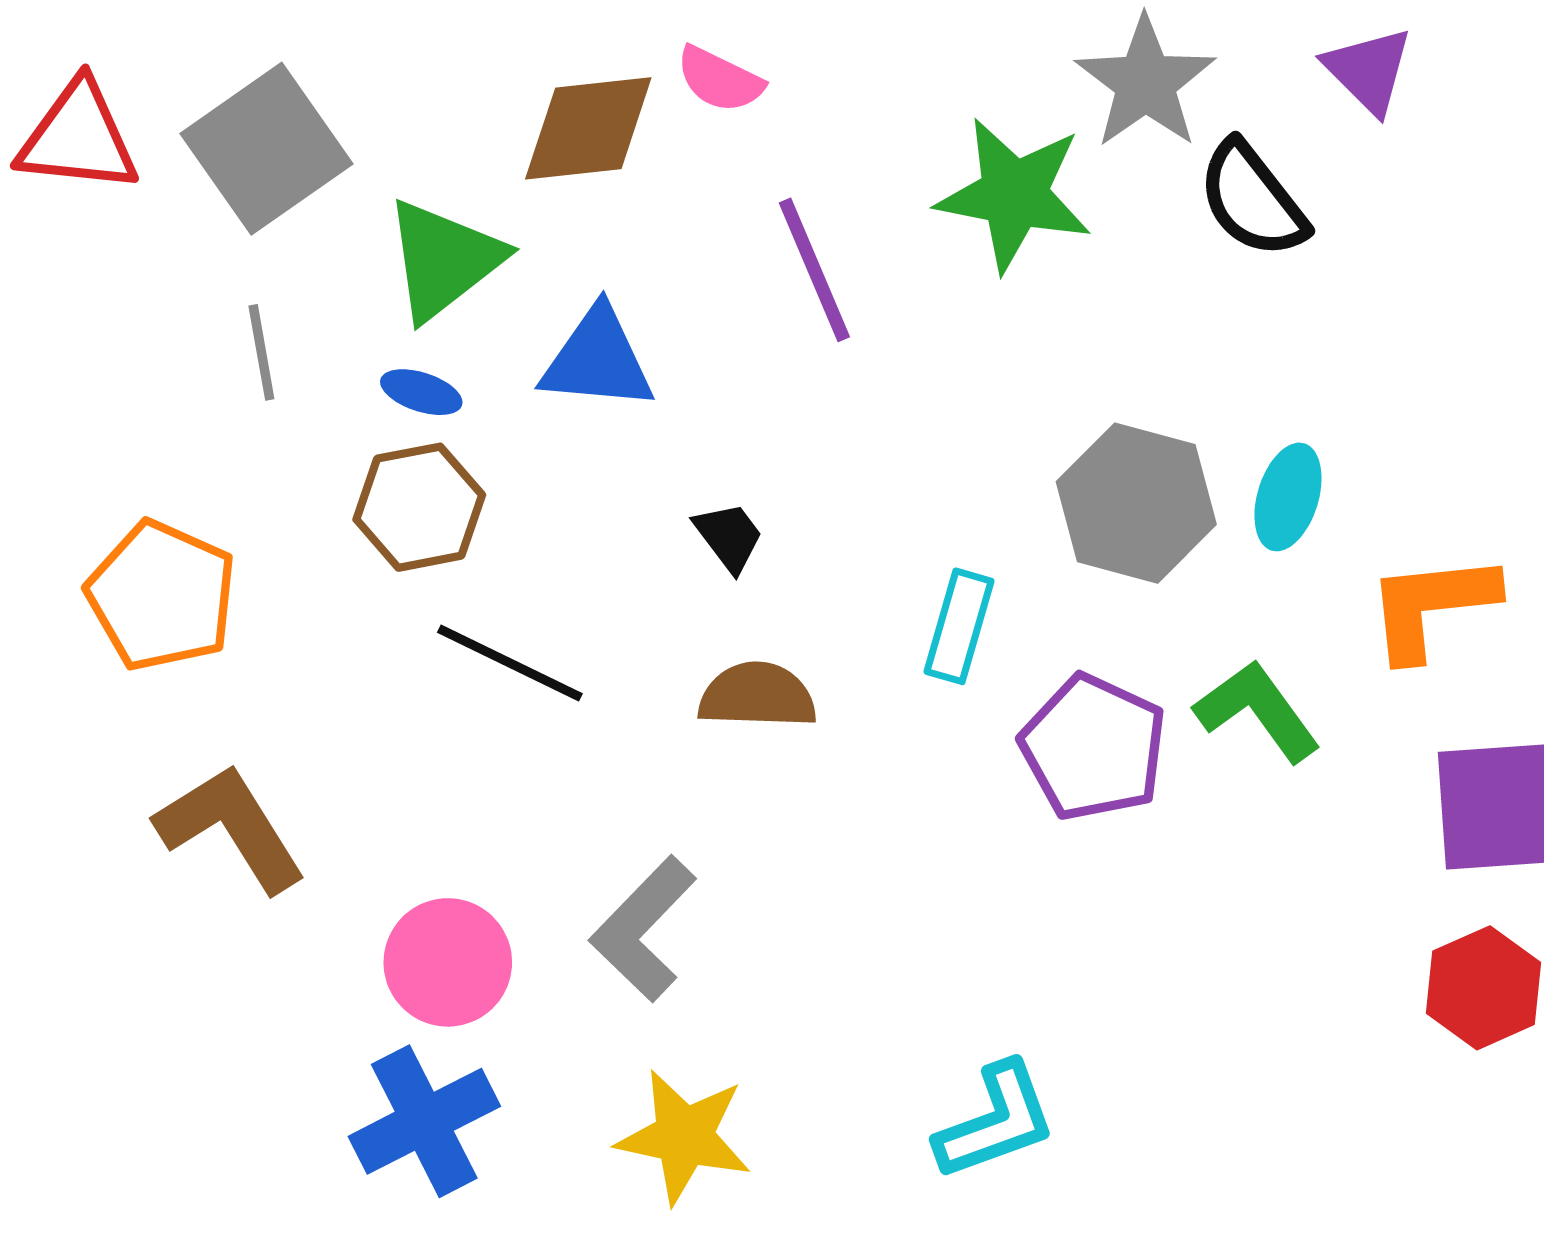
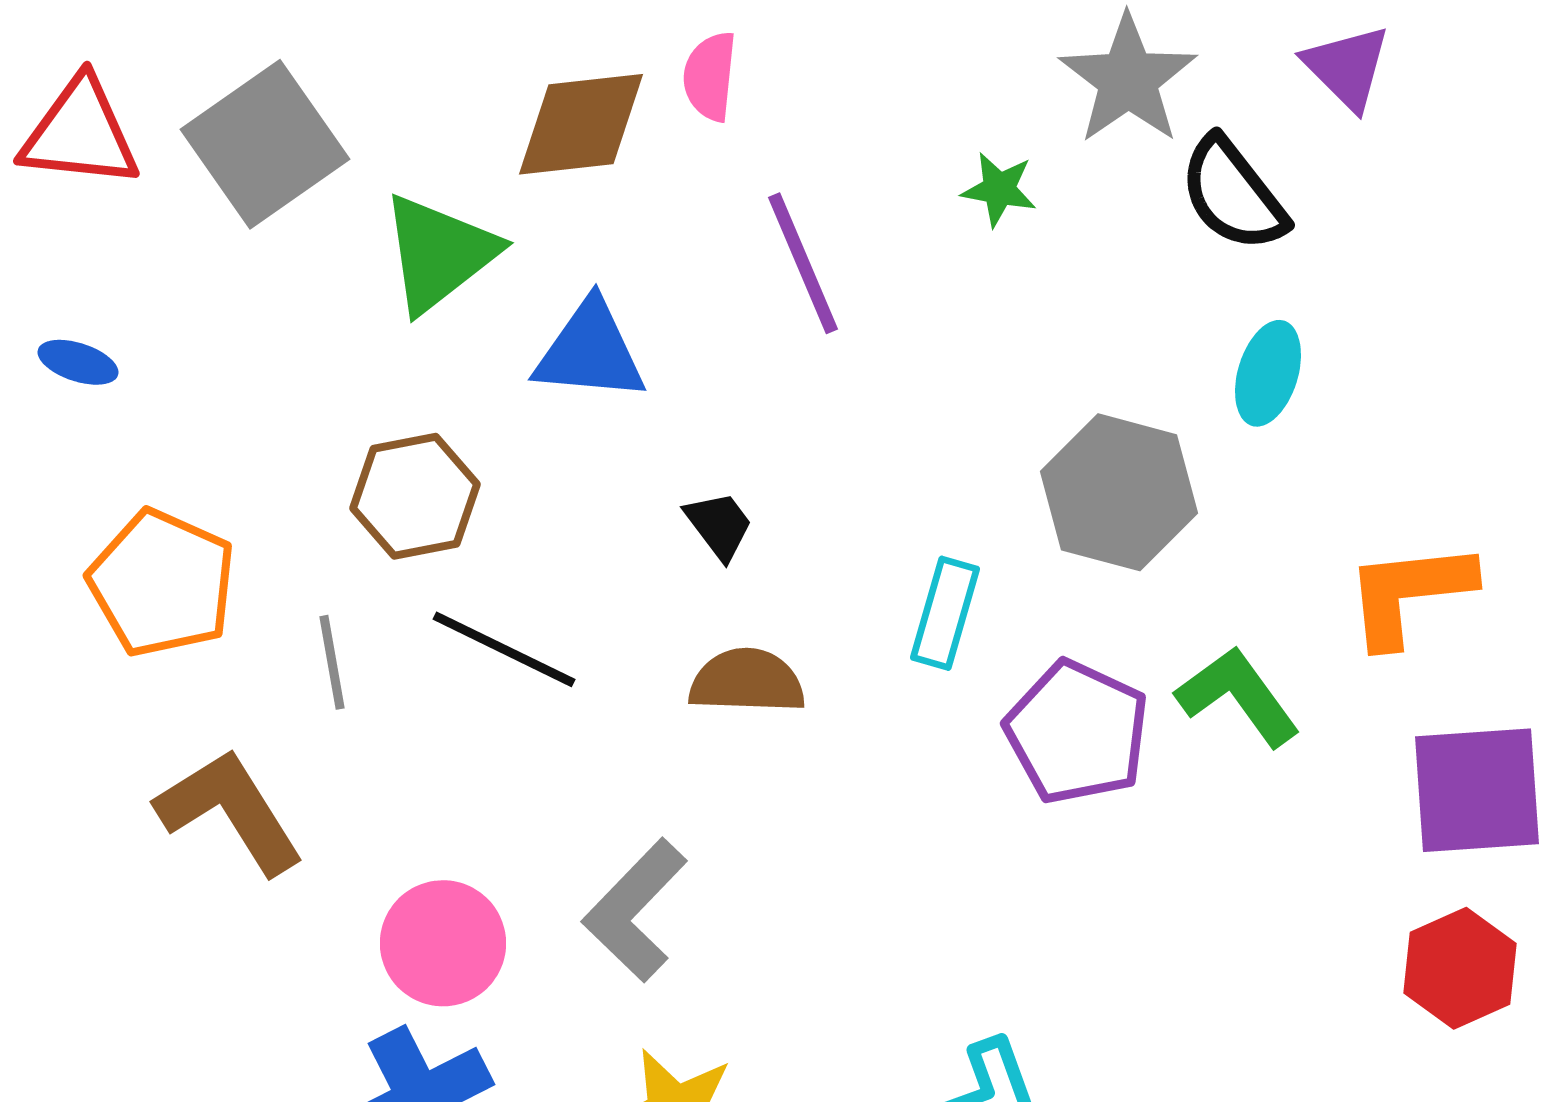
pink semicircle: (720, 79) -> (710, 76), turned 70
green star: (1014, 195) -> (999, 189), size x0.5
gray line: (261, 352) -> (332, 662), moved
blue ellipse: (421, 392) -> (78, 362), moved
cyan ellipse: (1288, 497) -> (1268, 373), moved

